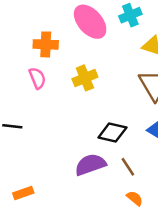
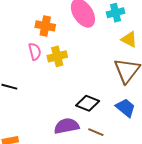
yellow cross: (85, 78) -> (57, 56), moved
brown line: (128, 167) -> (96, 132), turned -42

